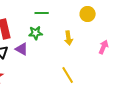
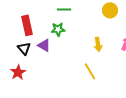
yellow arrow: (69, 38) -> (98, 44), moved

